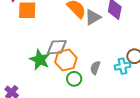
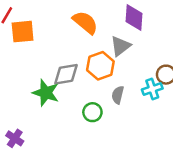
gray triangle: (93, 17) -> (120, 46), moved
orange hexagon: (66, 60) -> (100, 66), moved

